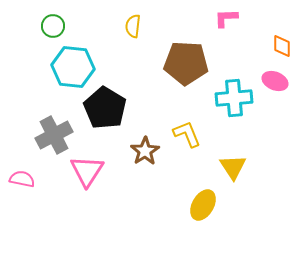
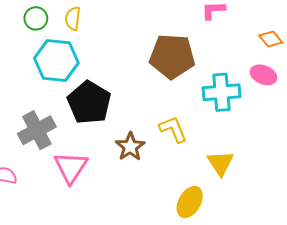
yellow semicircle: (133, 26) -> (73, 18), moved
orange diamond: (282, 46) -> (271, 39), turned -40

